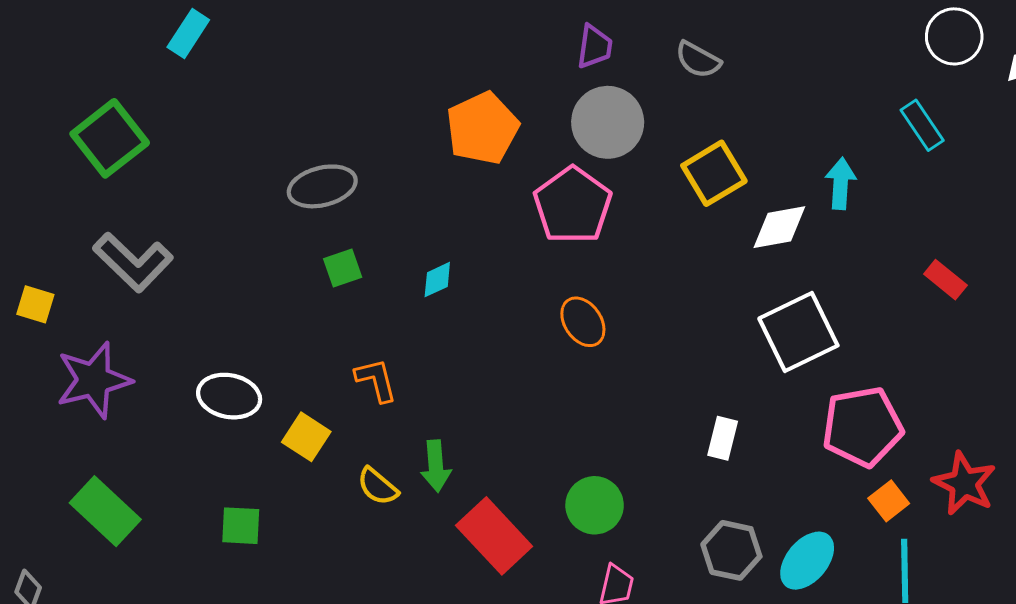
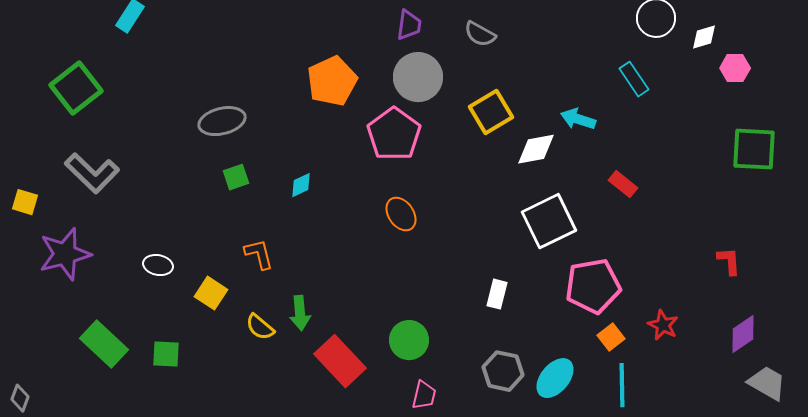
cyan arrow: (841, 183) -> (578, 119), turned -76
red rectangle: (945, 280) -> (623, 184), moved
white ellipse: (229, 396) -> (158, 265), size x0.7
red star: (964, 483) -> (663, 325), size x0.7
green rectangle: (105, 511) -> (104, 344), moved

